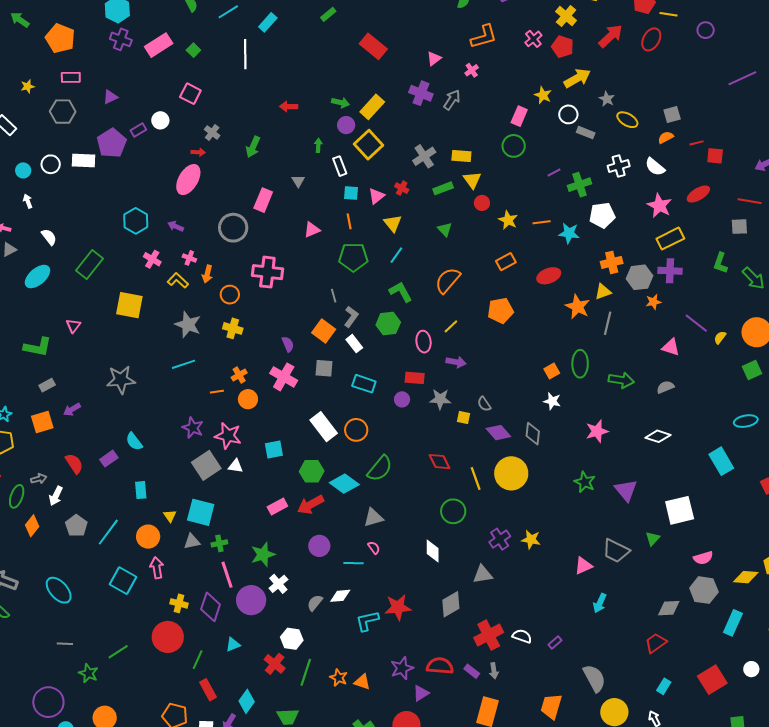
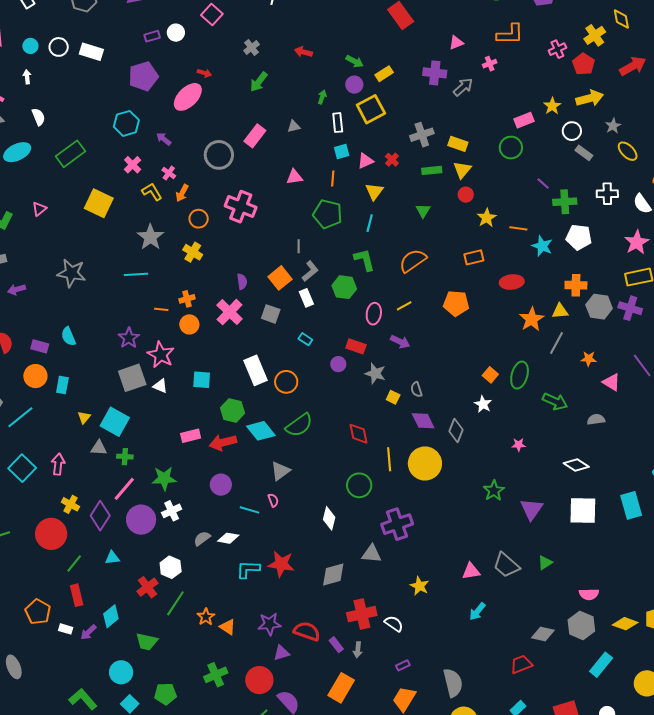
purple cross: (421, 93) -> (435, 73), turned -30
yellow rectangle: (372, 107) -> (384, 74), size x0.7
pink rectangle: (519, 116) -> (524, 120), turned 30
gray cross: (212, 133) -> (252, 47), moved
purple pentagon: (112, 143) -> (143, 76), moved
purple line: (554, 172) -> (543, 183), turned 56
gray triangle: (298, 181) -> (294, 126), turned 32
cyan square: (351, 193) -> (342, 151), turned -35
cyan line: (396, 255) -> (370, 223), turned -36
orange star: (653, 302) -> (589, 359), moved
orange square: (552, 371) -> (490, 375), turned -35
cyan rectangle: (364, 384) -> (305, 339), size x0.6
pink star: (597, 431) -> (519, 445), size x0.6
purple rectangle: (109, 459) -> (40, 346), turned 36
white square: (680, 510) -> (583, 510), moved
gray triangle: (373, 518) -> (280, 471), turned -35
orange circle: (148, 537) -> (35, 376), moved
purple cross: (500, 539) -> (397, 524), size x1.4
yellow star: (531, 540) -> (419, 586), moved
pink line: (227, 575) -> (124, 489), turned 44
purple rectangle: (555, 642) -> (403, 665), moved

